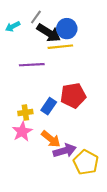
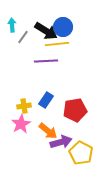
gray line: (36, 17) -> (23, 37), moved
cyan arrow: (13, 26) -> (12, 25), turned 112
purple line: (32, 65) -> (46, 61), moved
red pentagon: (73, 95) -> (75, 110), moved

